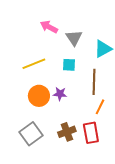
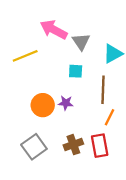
pink arrow: (49, 27) -> (54, 30), size x1.4
yellow line: (34, 64) -> (25, 56), moved

